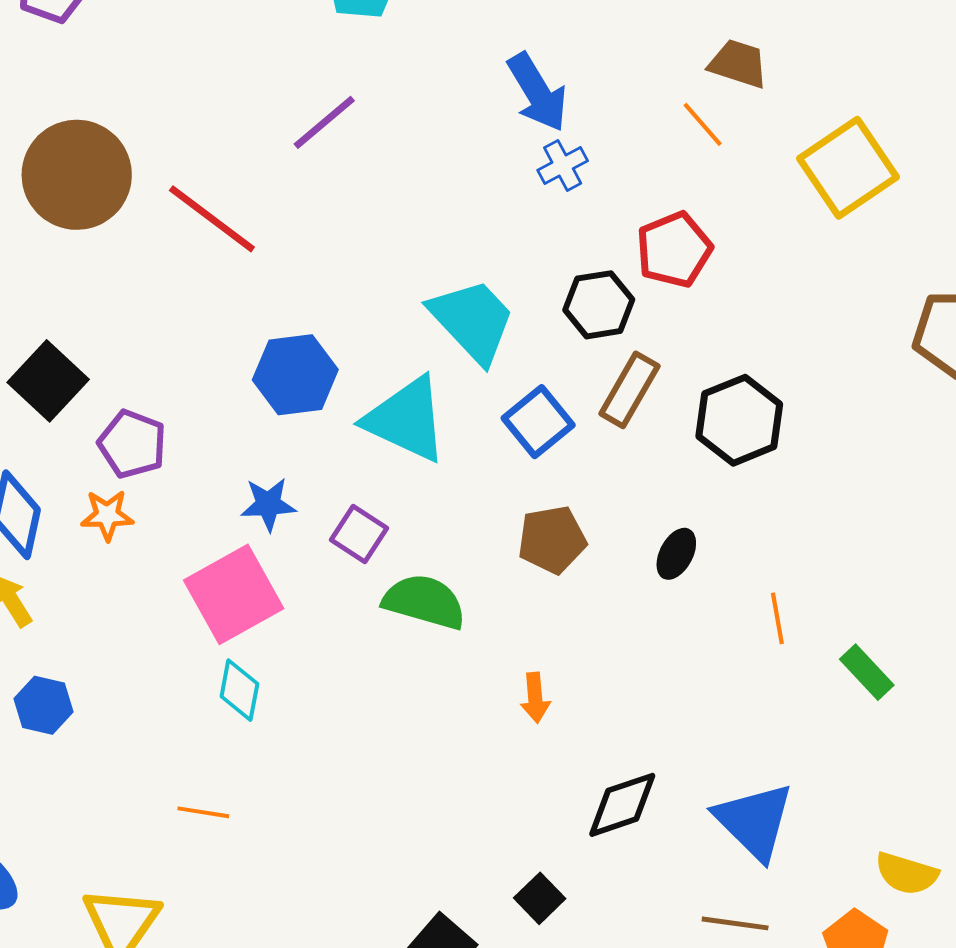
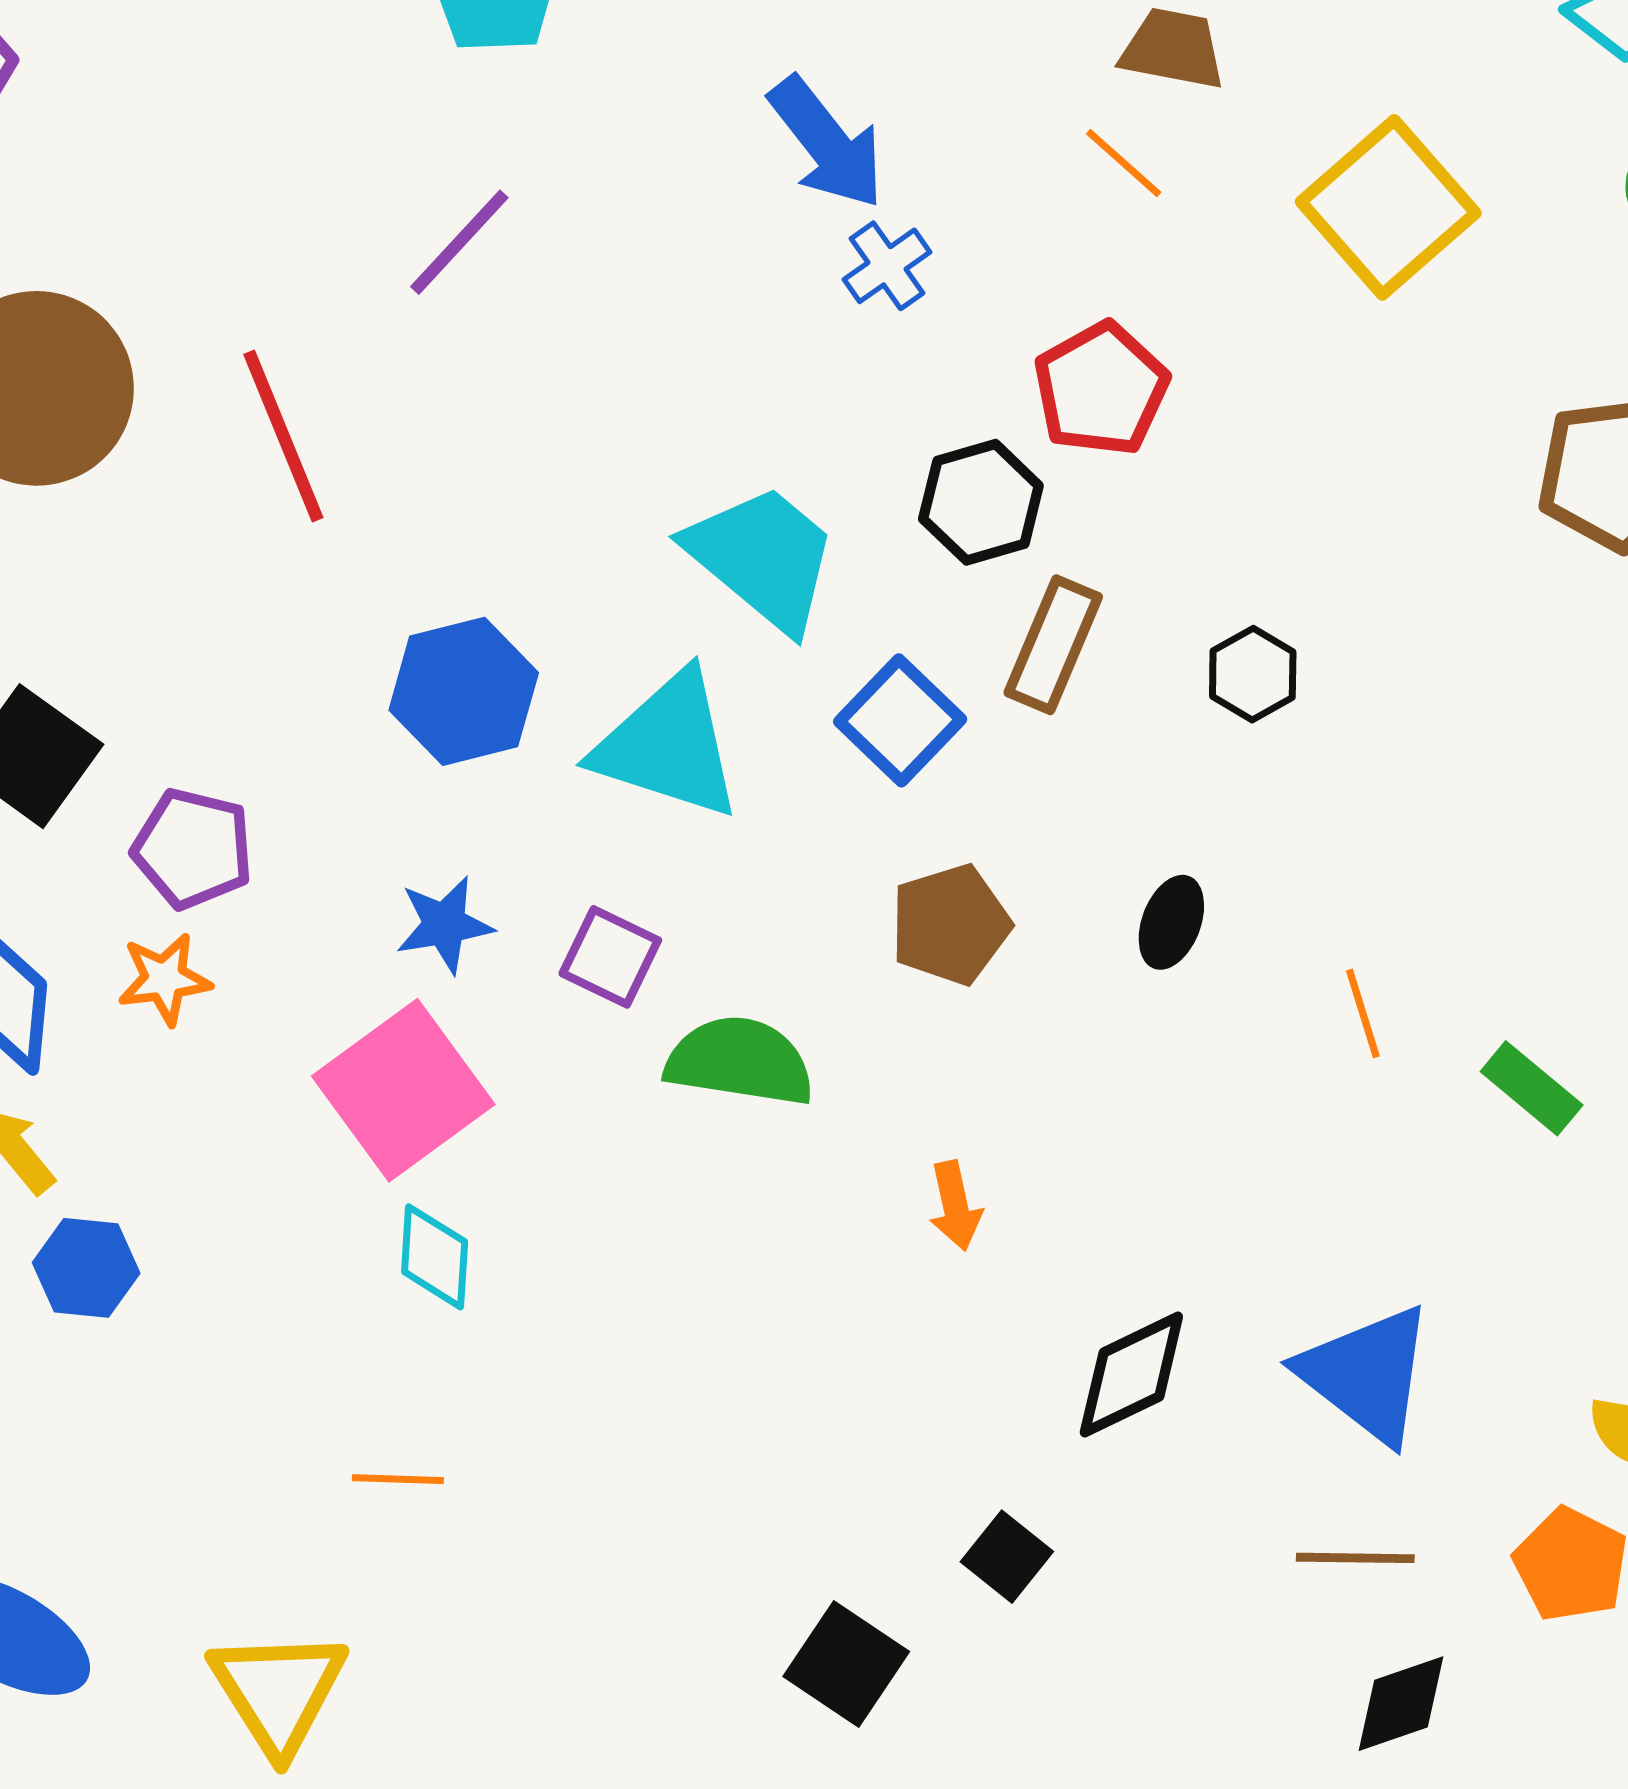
red line: (212, 219) -> (283, 436), turned 38
black hexagon: (739, 420) -> (1253, 674), size x0.6
blue hexagon: (43, 705) -> (86, 1268), moved

